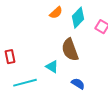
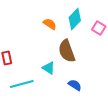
orange semicircle: (56, 13) -> (50, 24), moved, turned -104

